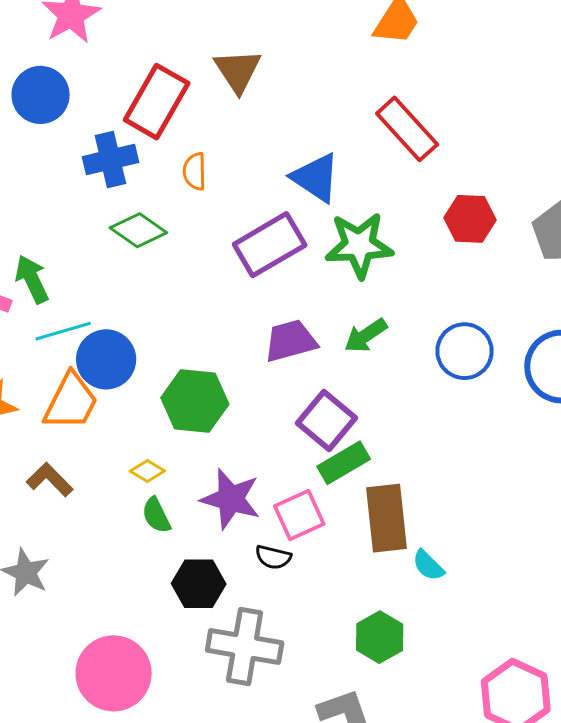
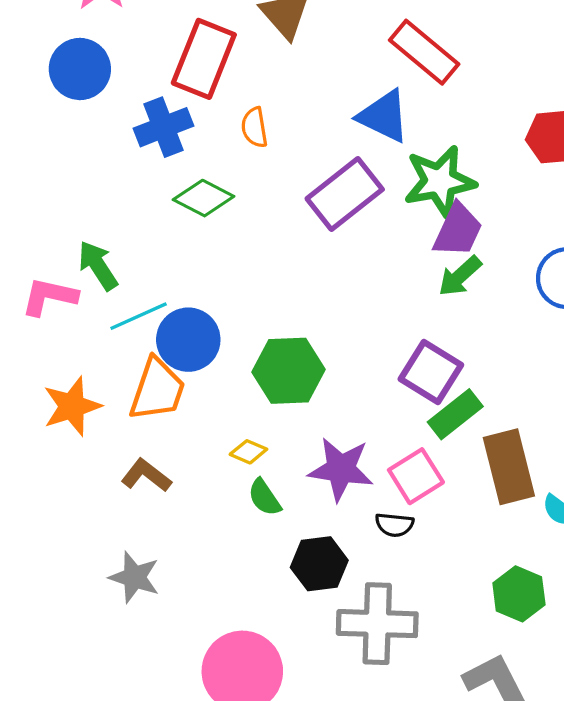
red rectangle: (407, 129) -> (424, 52), moved
purple trapezoid: (291, 341) -> (458, 230), moved, turned 138

